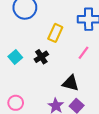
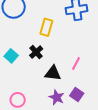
pink line: (84, 53) -> (76, 64), moved
black triangle: (71, 83) -> (53, 73), moved

